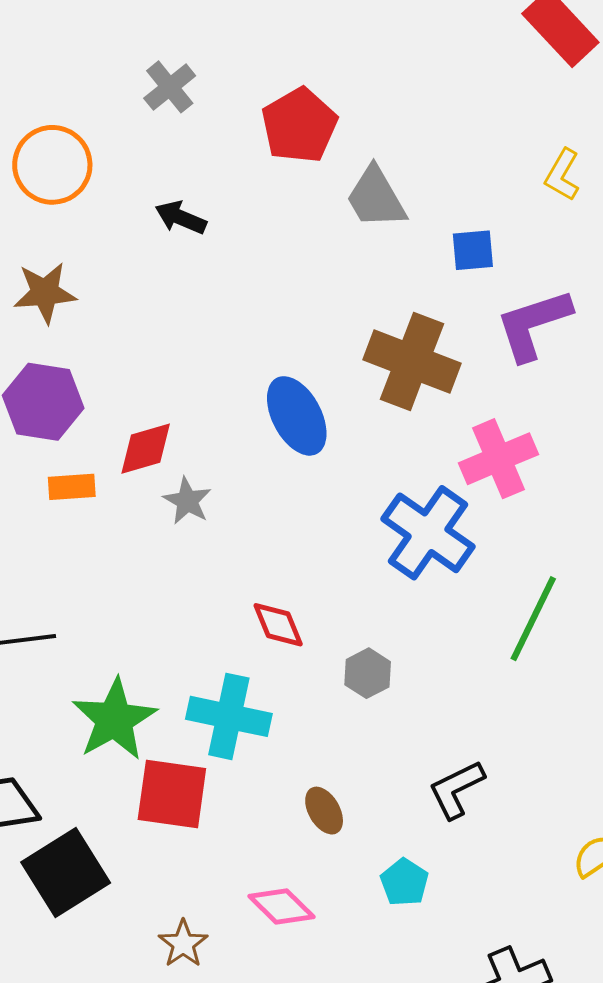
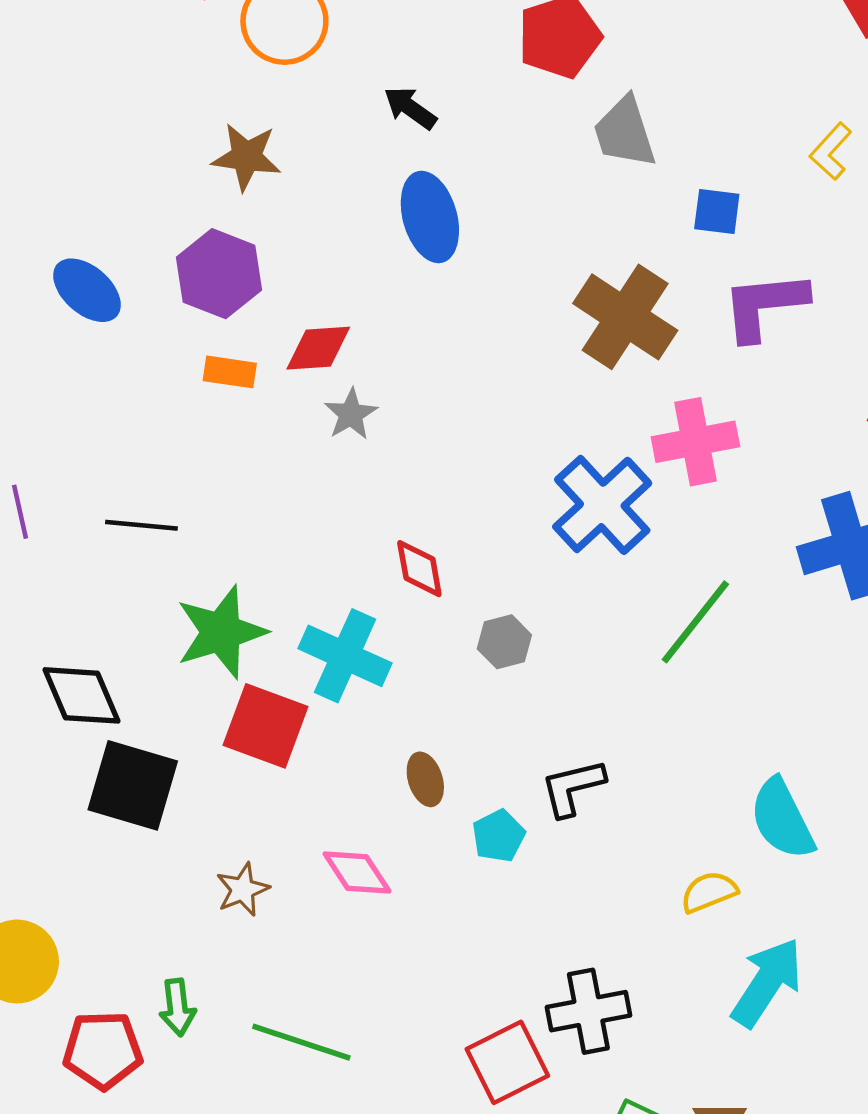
blue ellipse: (297, 416) -> (430, 217), moved
black square: (66, 872) -> (133, 785), turned 36
cyan pentagon: (404, 882) -> (499, 836), moved

